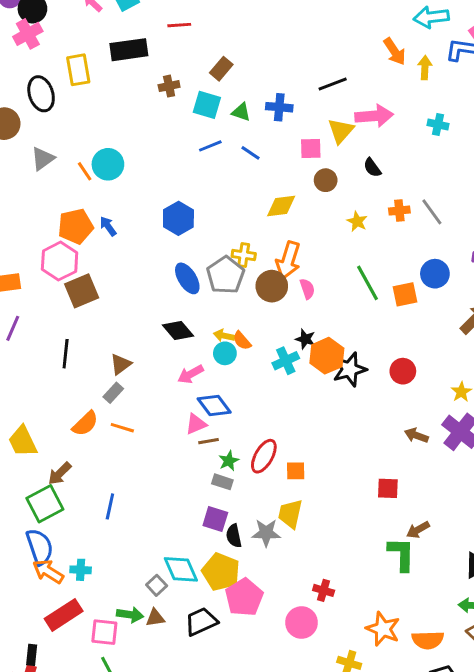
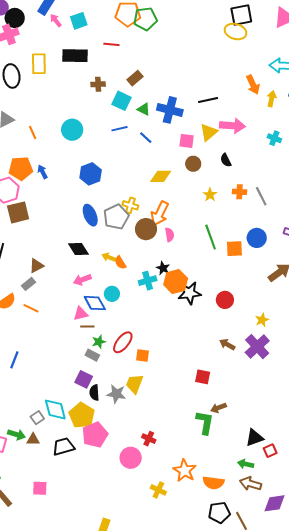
blue cross: (279, 107) -> (170, 110), size x1.4
cyan circle: (108, 164) -> (72, 130), moved
cyan circle: (225, 353) -> (112, 294), moved

